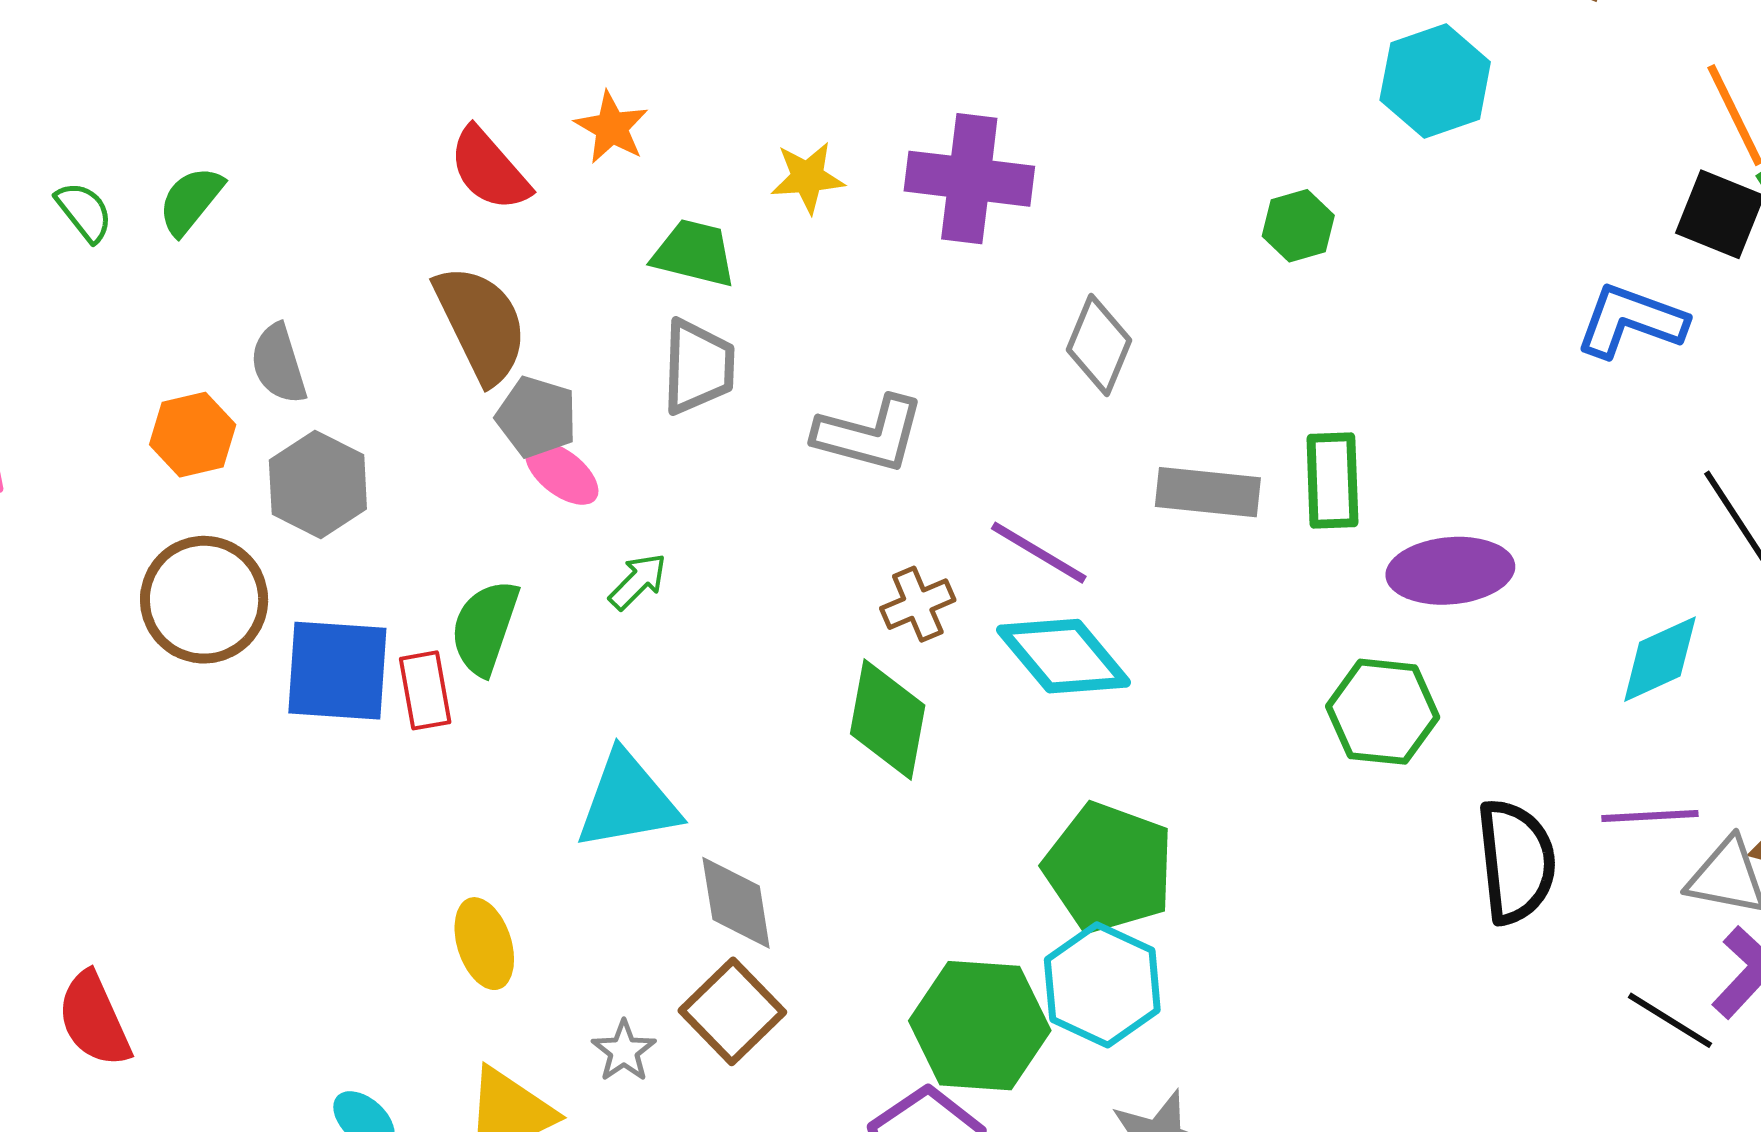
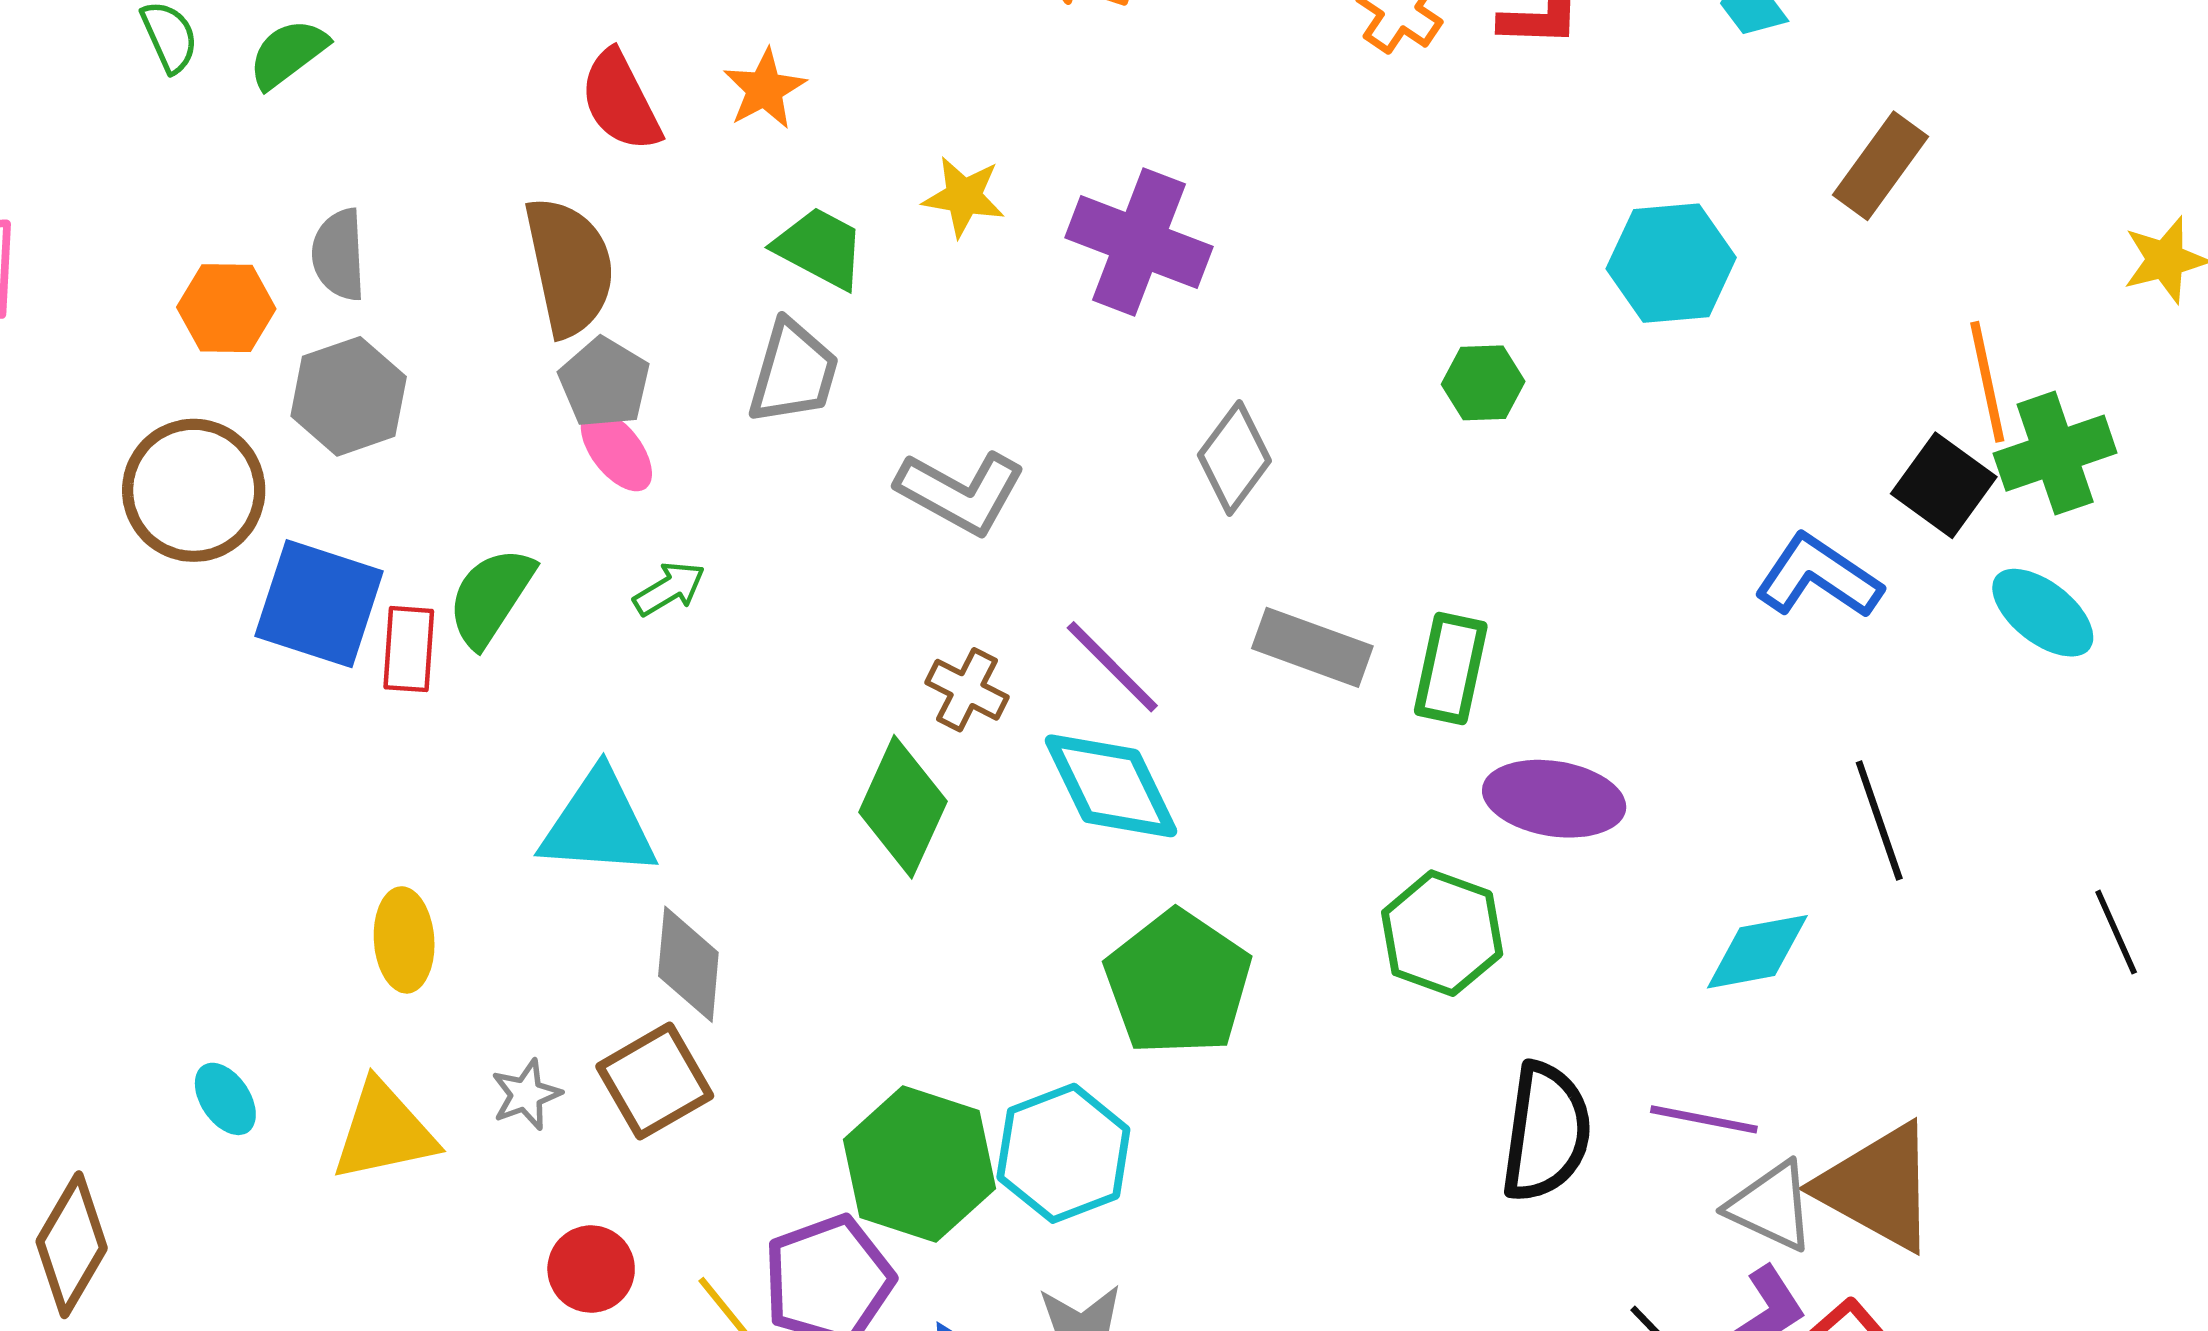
brown cross: (918, 604) -> (967, 690), turned 36
green pentagon: (1109, 868) -> (1178, 983), moved

